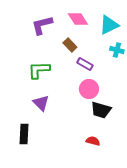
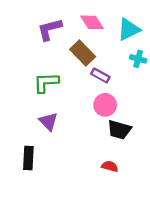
brown rectangle: (70, 45) -> (83, 53), size x1.5

